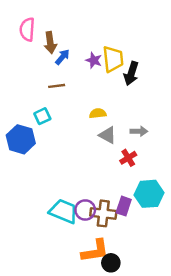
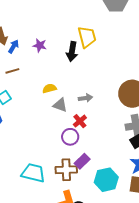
yellow trapezoid: (113, 59) -> (87, 37), moved
cyan hexagon: (149, 194) -> (106, 180), moved
purple rectangle: (124, 206) -> (82, 161), turned 35
purple circle: (85, 210) -> (70, 137), moved

